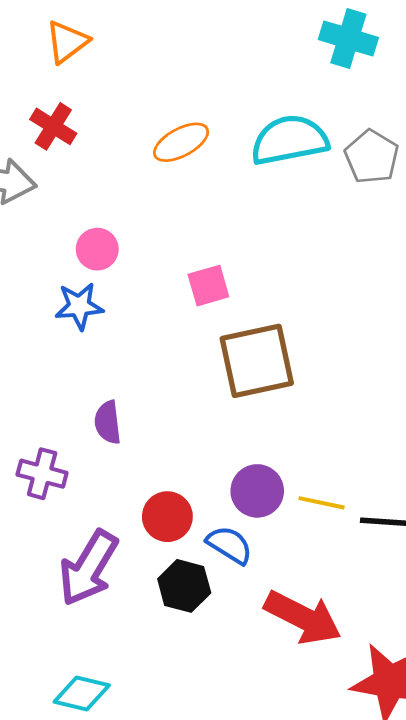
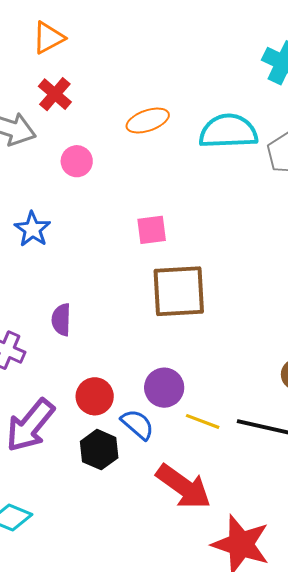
orange triangle: (67, 42) -> (49, 38), moved
pink circle: (97, 249) -> (77, 161), moved
blue star: (79, 306) -> (32, 229), moved, turned 30
yellow line: (322, 503) -> (203, 421), moved

